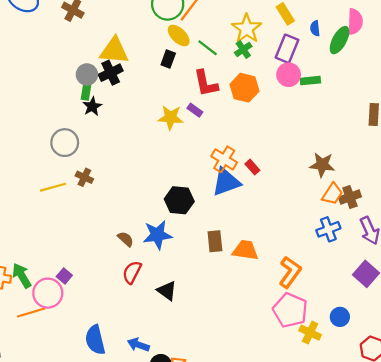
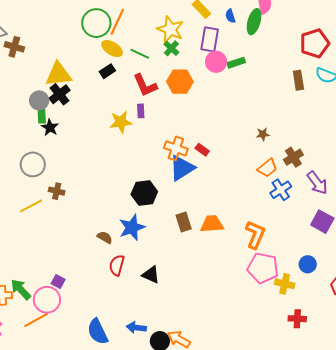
black rectangle: (168, 59) -> (107, 71), turned 49
purple rectangle: (195, 110) -> (141, 111), turned 64
brown star: (322, 165) -> (263, 134), size x0.6
orange trapezoid: (332, 194) -> (267, 168), moved, turned 30

